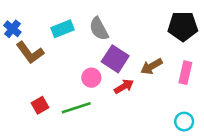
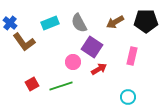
brown arrow: (152, 66) -> (115, 22), moved
pink rectangle: (185, 73) -> (132, 56), moved
cyan circle: (184, 122) -> (128, 97), moved

